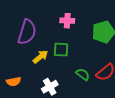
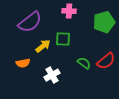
purple semicircle: (27, 32) -> (30, 22), turned 35
orange semicircle: (14, 82) -> (23, 63), moved

